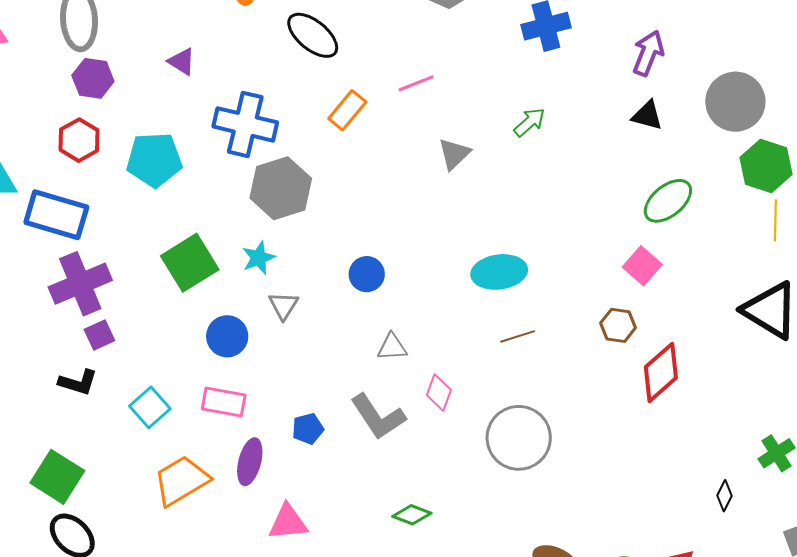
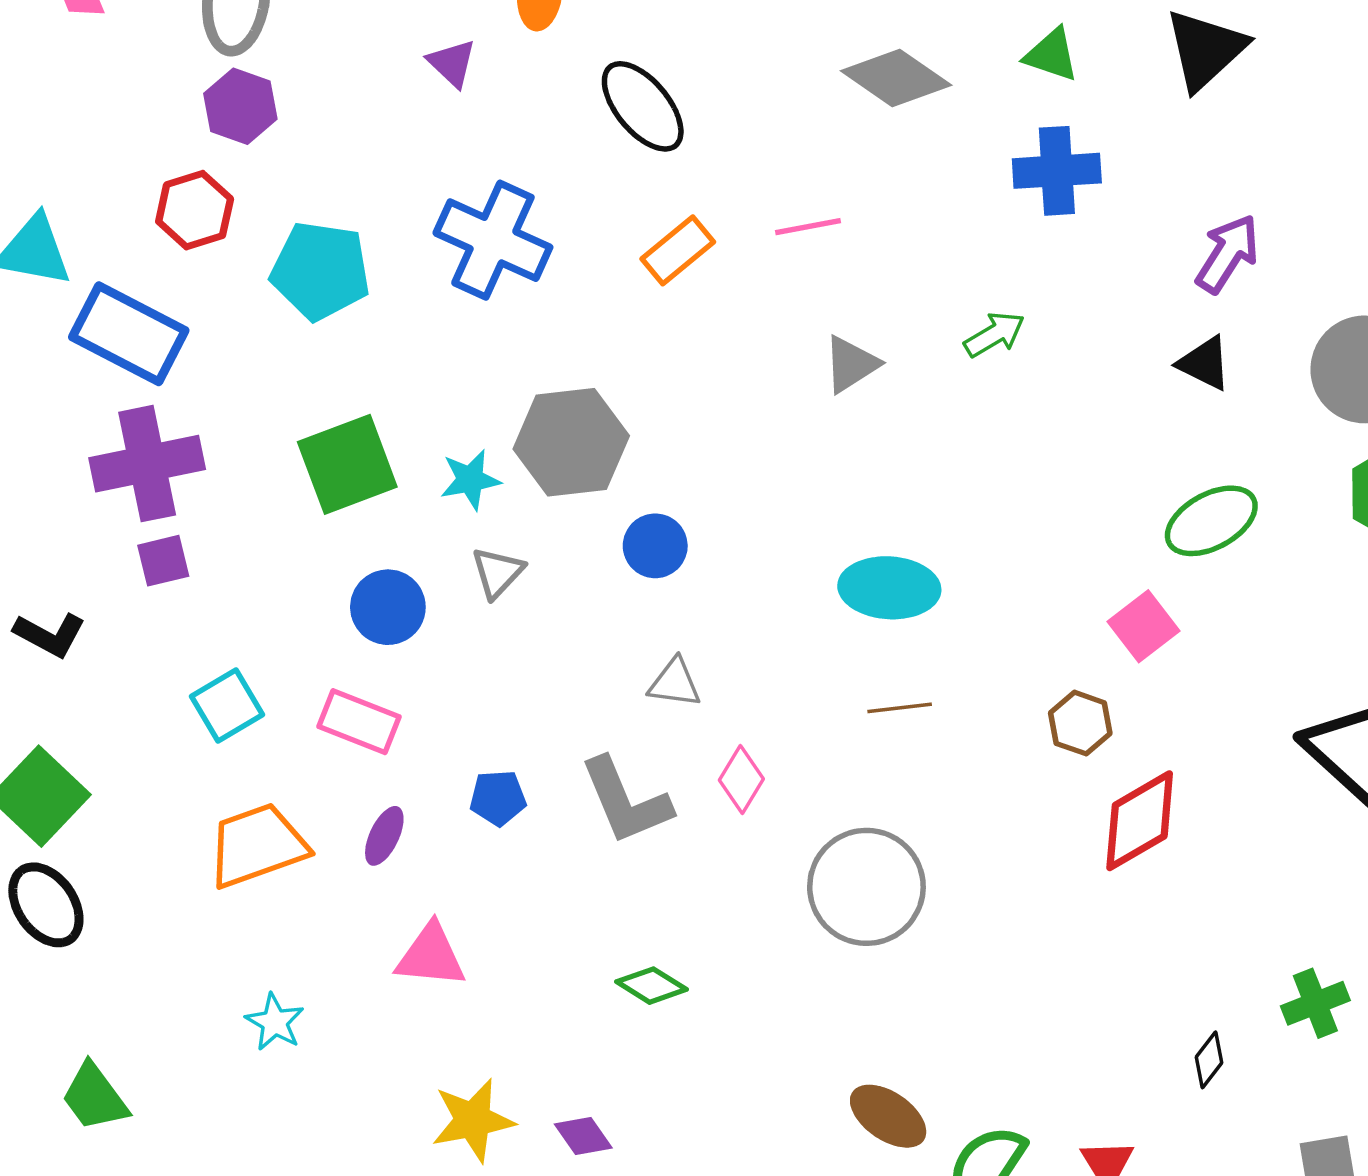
purple triangle: (182, 61) -> (452, 63), moved
gray hexagon: (281, 188) -> (571, 442), moved
black L-shape: (78, 382) -> (50, 635), moved
purple ellipse: (250, 462) -> (384, 836), size x0.7

